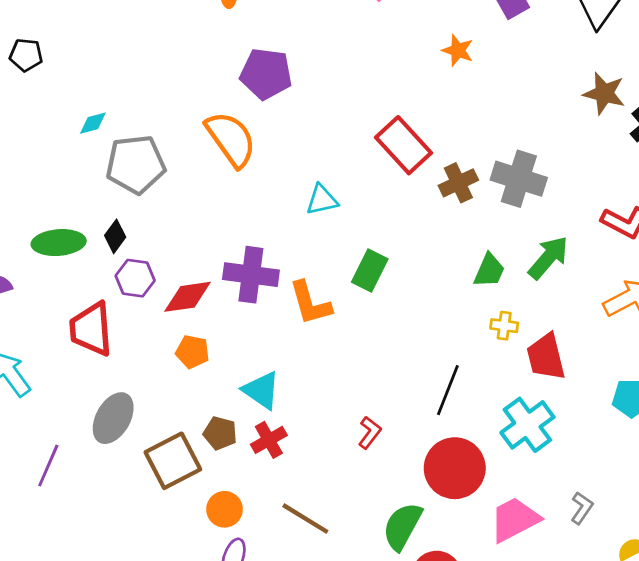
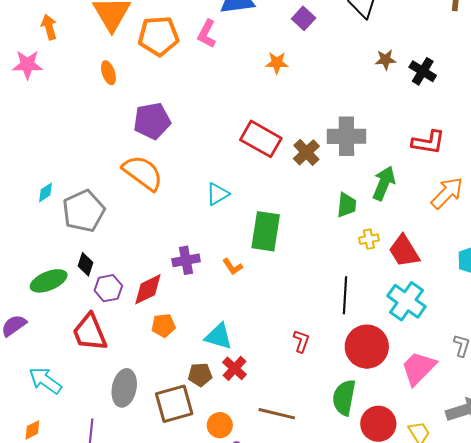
brown star: (604, 93) -> (386, 60), size x0.7
green rectangle: (370, 270) -> (266, 231), size x1.4
purple cross: (251, 275) -> (186, 260), size x0.7
orange L-shape: (310, 303) -> (232, 267), size x0.6
brown square: (173, 461) -> (174, 404), turned 30

